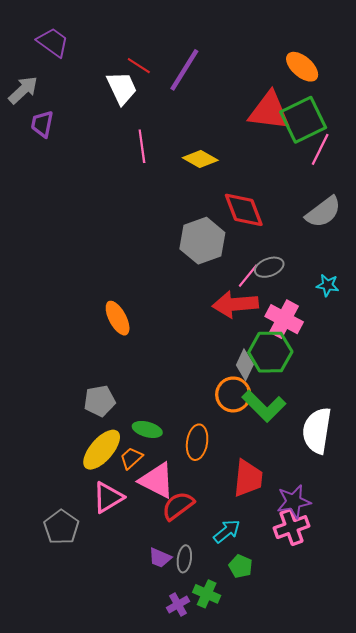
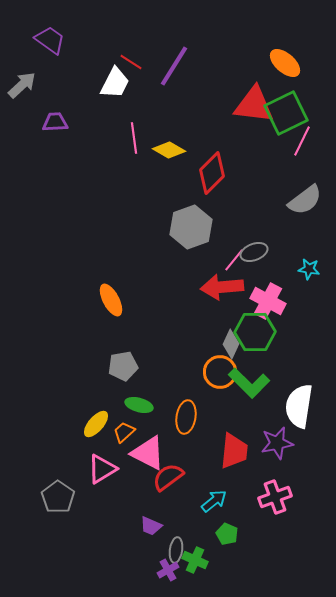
white trapezoid: (122, 88) -> (115, 83), turned 52
purple trapezoid: (42, 124) -> (55, 122), moved, turned 76
yellow diamond: (200, 159) -> (169, 150), moved
red diamond: (244, 210) -> (212, 173), moved, turned 66
gray pentagon: (100, 401) -> (123, 366), moved
yellow ellipse: (102, 450) -> (96, 424), size x0.7
purple star: (294, 502) -> (277, 443), moved
gray ellipse: (184, 559) -> (176, 550), moved

